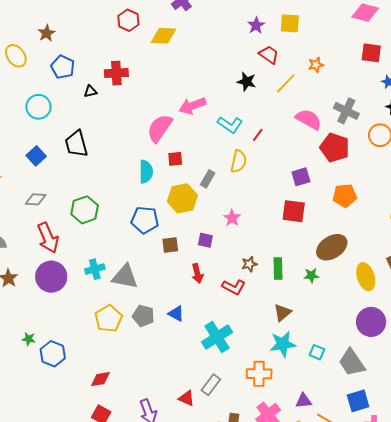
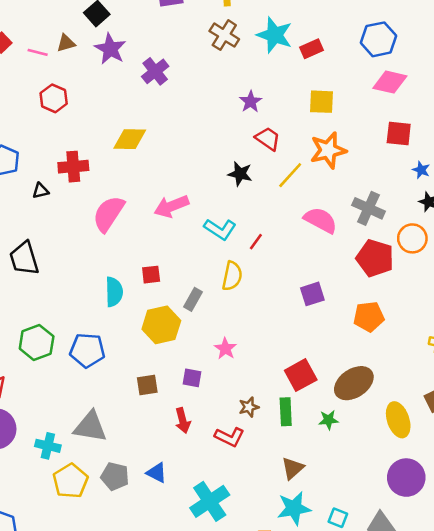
red hexagon: (128, 20) -> (54, 98), moved
yellow square: (290, 23) -> (322, 102), moved
yellow diamond: (164, 36) -> (130, 139), moved
orange star: (316, 65) -> (328, 150), size x1.8
pink semicircle: (160, 128) -> (109, 214), moved
red pentagon: (335, 148) -> (375, 258), moved
red square: (294, 211) -> (301, 375), moved, turned -35
blue pentagon: (145, 220) -> (87, 350), moved
cyan cross: (95, 269) -> (48, 446), moved, turned 30

